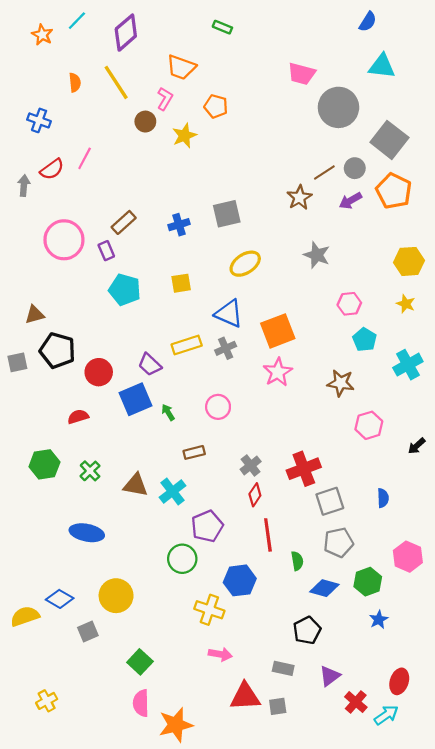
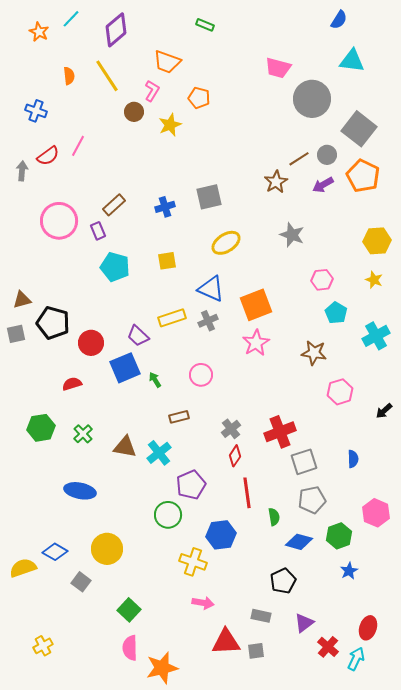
brown triangle: (35, 315) -> (22, 300), moved
gray square: (88, 631) -> (81, 582), turned -30
cyan arrow: (386, 715) -> (356, 659), turned -30

